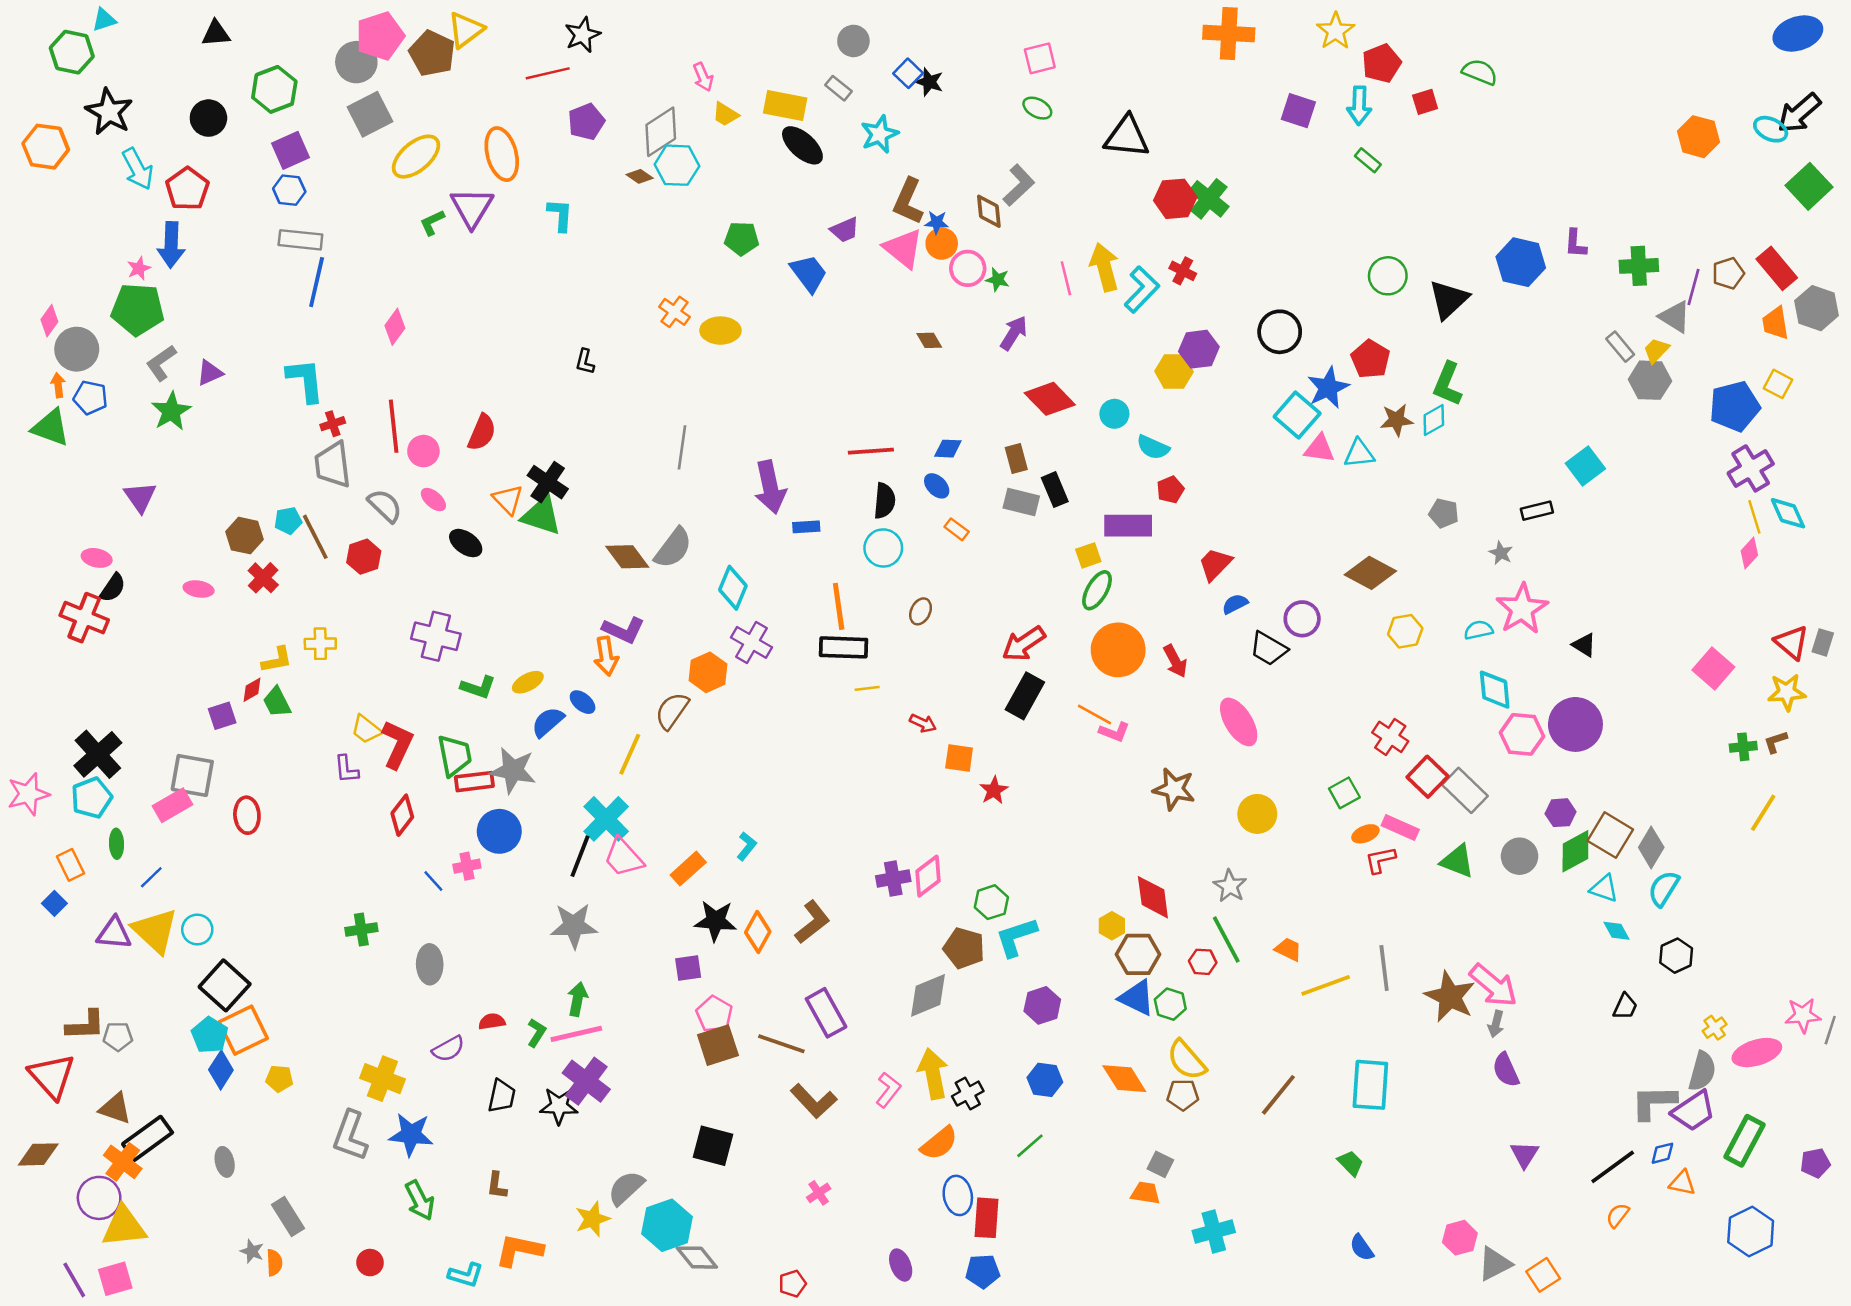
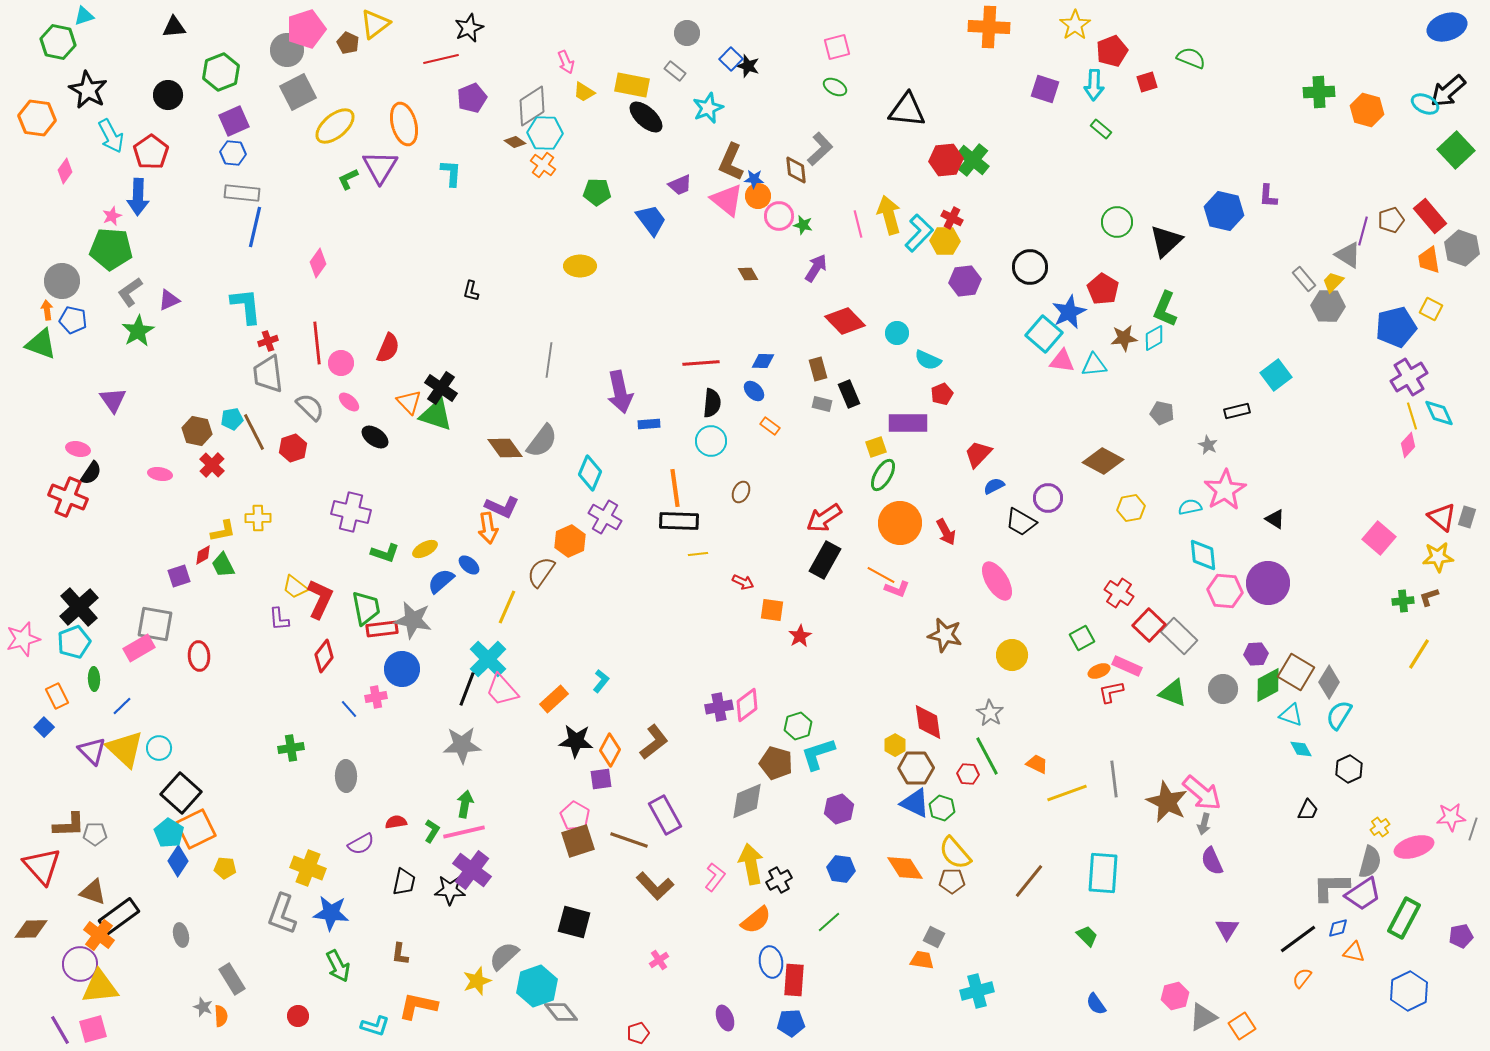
brown pentagon: (432, 53) -> (348, 43), size x0.6
green cross: (1639, 266) -> (1319, 92), moved
orange cross: (674, 312) -> (543, 165), moved
pink diamond: (49, 321) -> (65, 171), moved
yellow hexagon: (1174, 372) -> (945, 241), moved
gray rectangle: (1021, 502) -> (822, 404), size x0.7
purple triangle: (114, 933) -> (92, 751), turned 40
purple square: (688, 968) -> (601, 779), moved

